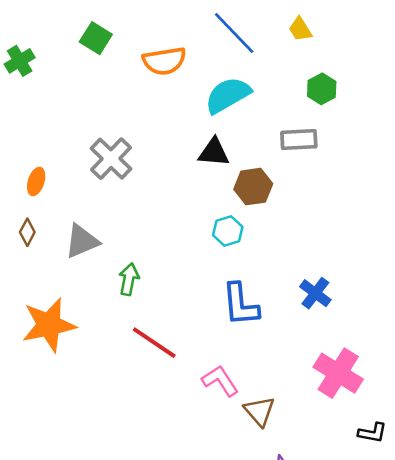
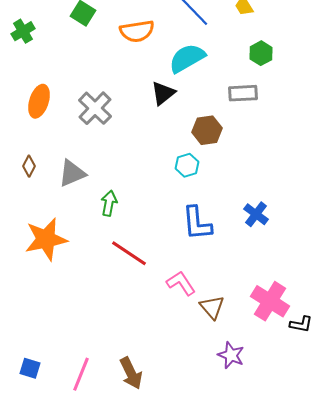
black triangle: (214, 152) -> (163, 93), moved, turned -44
orange ellipse: (36, 181) -> (39, 101), moved, size x1.5
pink cross: (338, 373) -> (270, 301), moved

